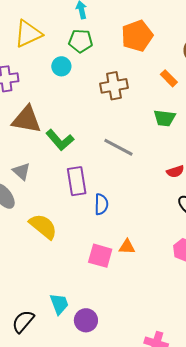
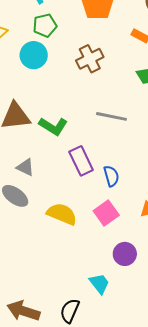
cyan circle: (61, 66) -> (34, 55), size x1.4
pink square: (100, 256) -> (106, 213), moved, turned -35
purple circle: (86, 320) -> (125, 254), moved

